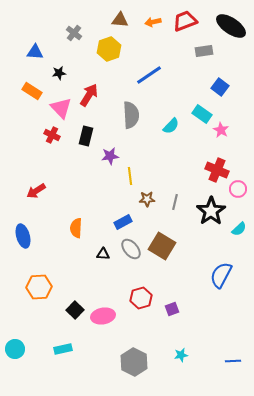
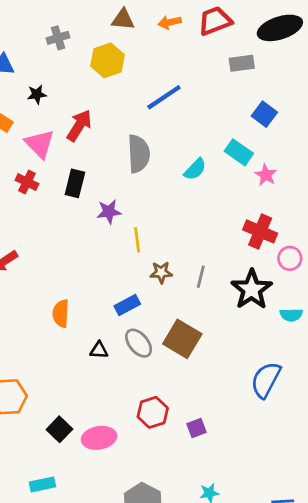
black ellipse: (231, 26) -> (280, 28), turned -52
gray cross: (74, 33) -> (58, 38), turned 35
cyan semicircle: (239, 229) -> (291, 315), turned 42

